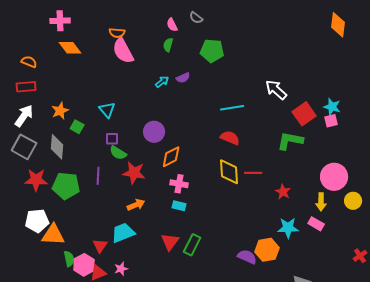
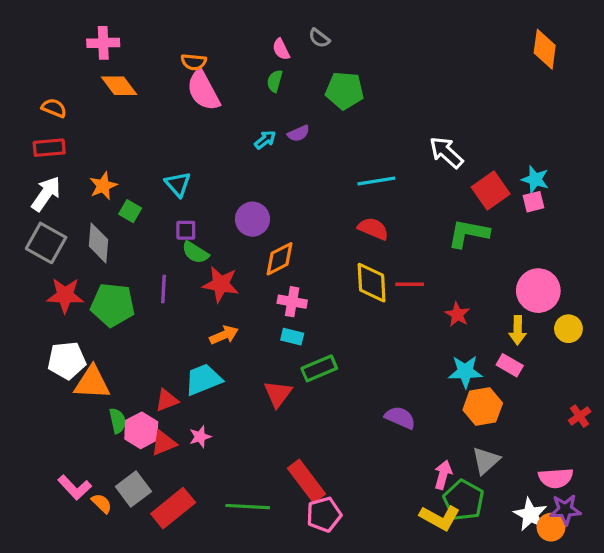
green rectangle: (192, 245) -> (319, 368), moved, turned 40
red triangle: (100, 246) -> (167, 400), turned 35
orange hexagon: (267, 250) -> (483, 407), moved

